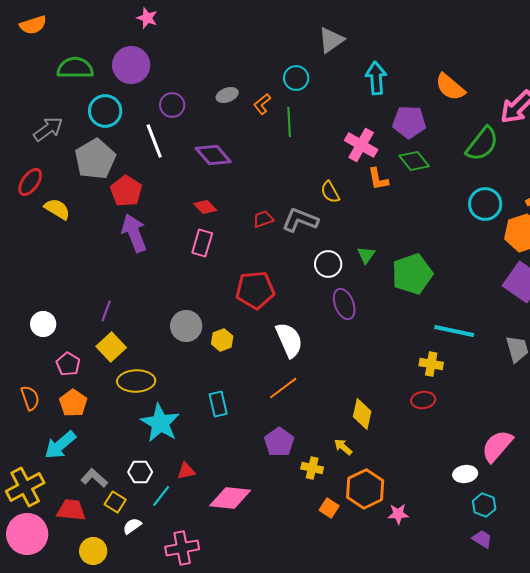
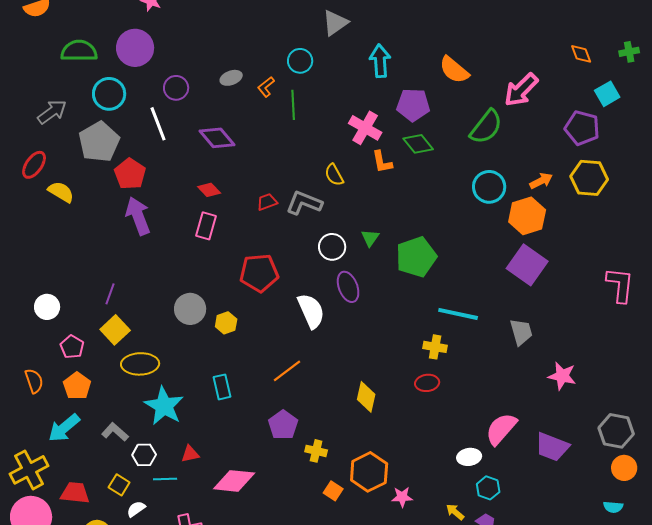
white semicircle: (289, 340) -> (311, 311), moved
yellow arrow: (343, 447) -> (455, 512), moved
gray L-shape: (94, 478) -> (115, 432), moved
cyan line: (161, 496) -> (165, 479), turned 50

